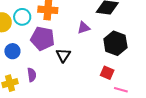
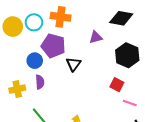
blue circle: (12, 51) -> (35, 61), moved

